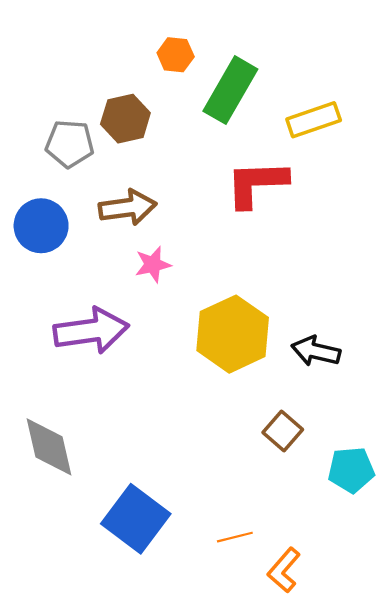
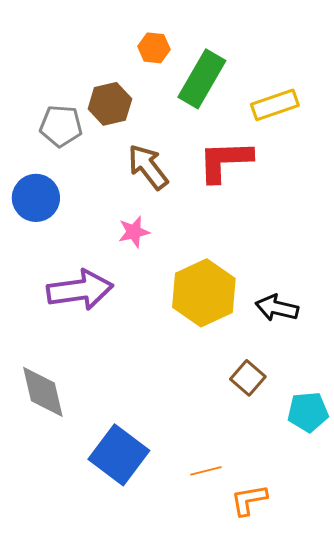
brown arrow: (128, 208) -> (148, 167), moved, turned -120
orange L-shape: (284, 570) -> (249, 500), turned 39

